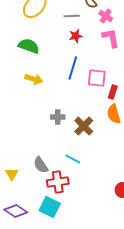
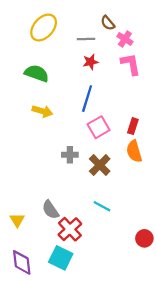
pink square: (97, 78) -> (99, 127), moved, turned -36
cyan line: (73, 159) -> (102, 206), moved
red cross: (58, 182) -> (70, 229), turned -35
purple diamond: (16, 211) -> (22, 262), turned 50

